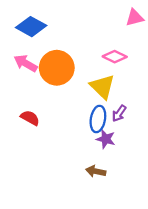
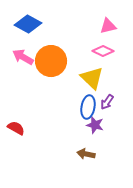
pink triangle: (135, 18) -> (108, 26), moved
red semicircle: (30, 118) -> (16, 128), moved

